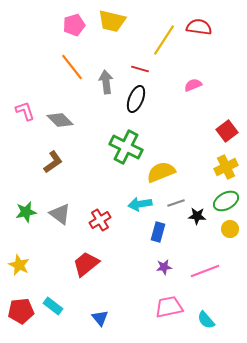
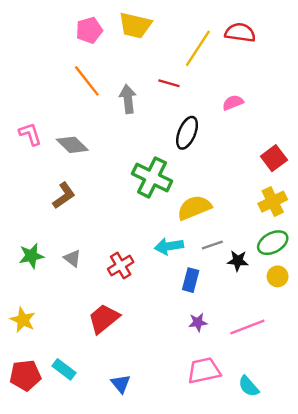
black ellipse: (136, 99) -> (187, 133), moved
gray triangle: (60, 214) -> (72, 258), size x0.7

